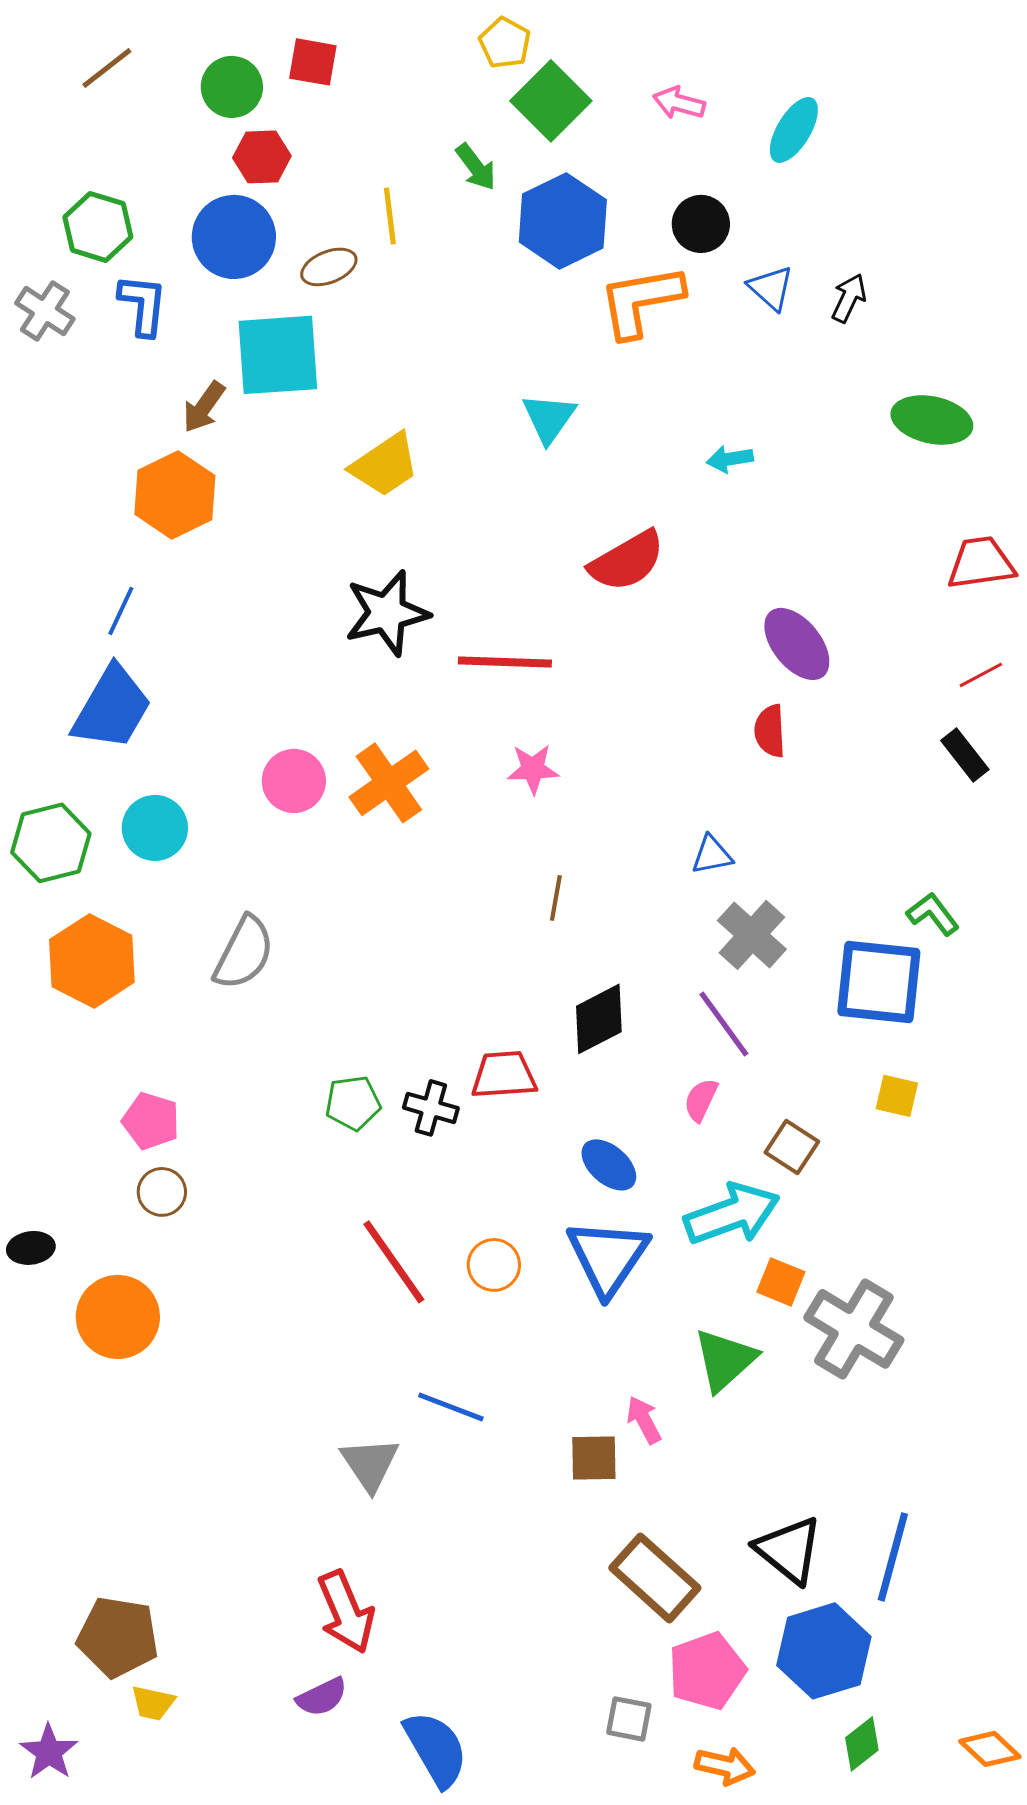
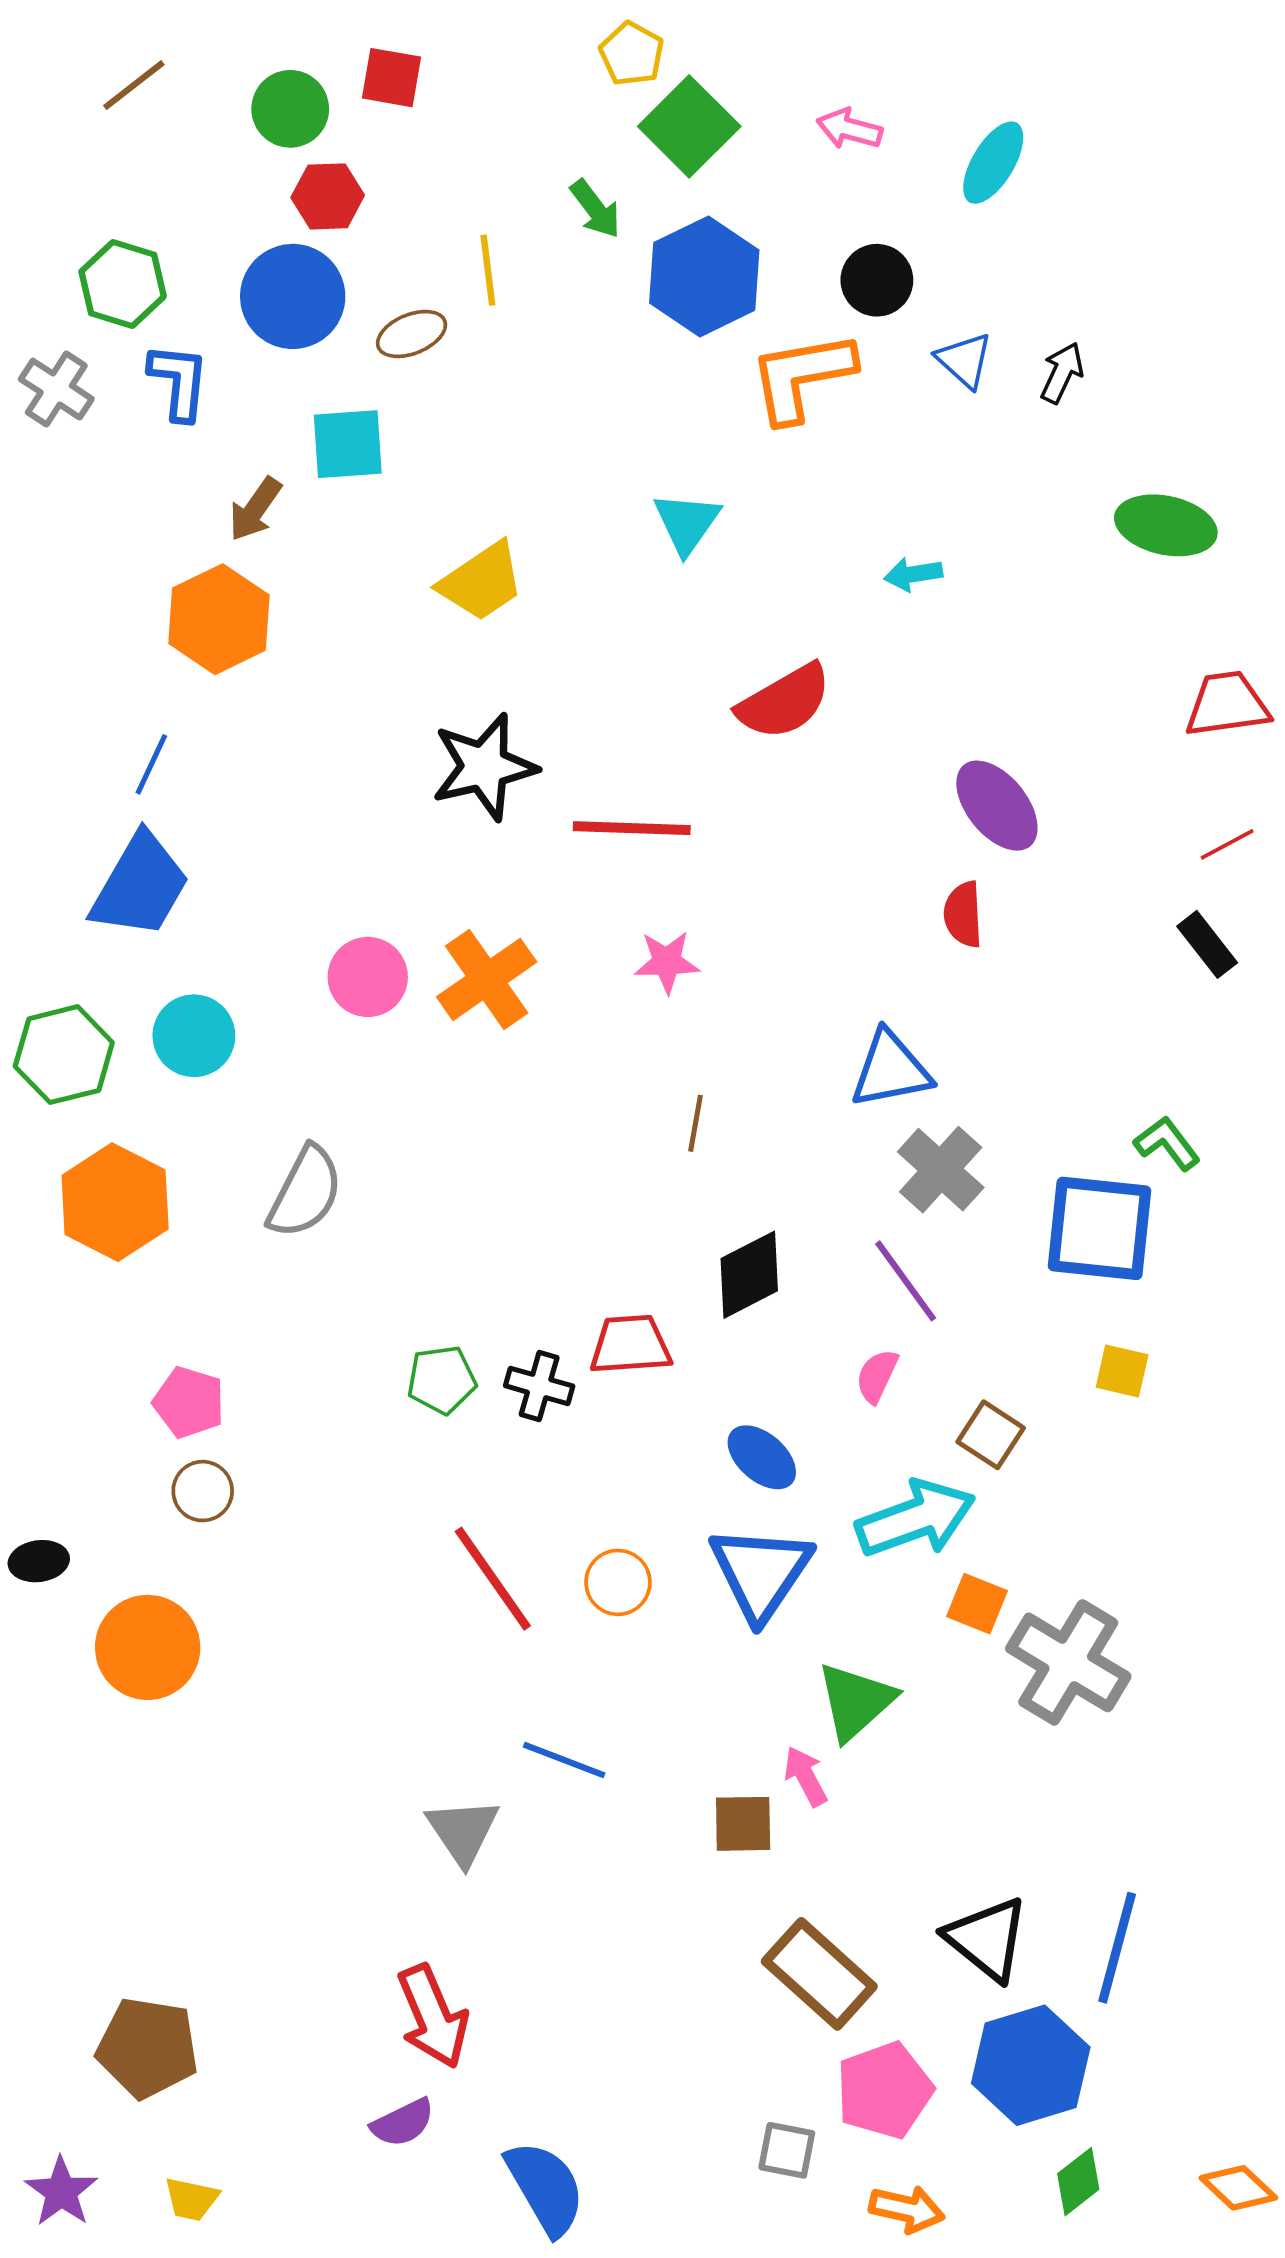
cyan square: (278, 355) -> (348, 444), size x0.7
blue triangle: (712, 855) -> (891, 1070), size x1.6
green triangle: (725, 1360) -> (856, 1701), moved
yellow trapezoid: (153, 1703) -> (191, 2199), moved

